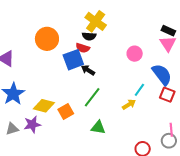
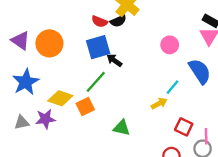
black semicircle: (89, 36) -> (118, 21), turned -32
orange circle: (47, 39) -> (49, 43), moved
red semicircle: (83, 48) -> (100, 22), moved
red square: (167, 95) -> (184, 127), moved
green line: (92, 97) -> (96, 82), moved

